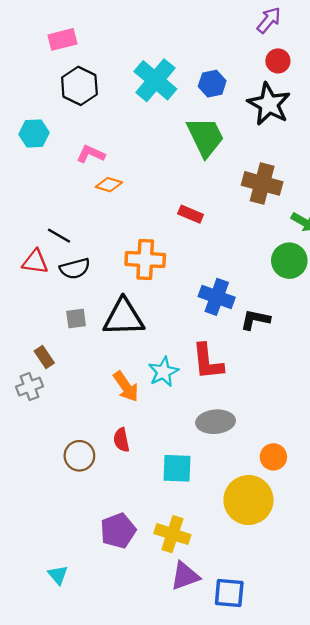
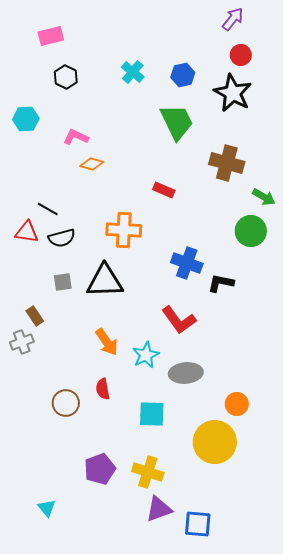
cyan cross: (155, 80) -> (133, 72), size x0.6
black hexagon: (79, 86) -> (66, 77), size x0.7
red L-shape: (208, 362) -> (179, 320), turned -30
cyan star: (163, 372) -> (146, 355), moved

